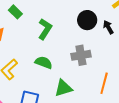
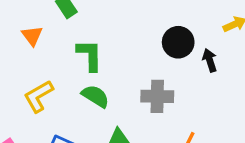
green L-shape: (45, 29) -> (90, 55), moved, turned -45

